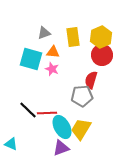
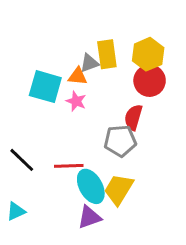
gray triangle: (44, 33) -> (89, 63), moved
black line: (28, 110) -> (22, 160), moved
cyan triangle: (11, 144) -> (16, 211), turned -48

